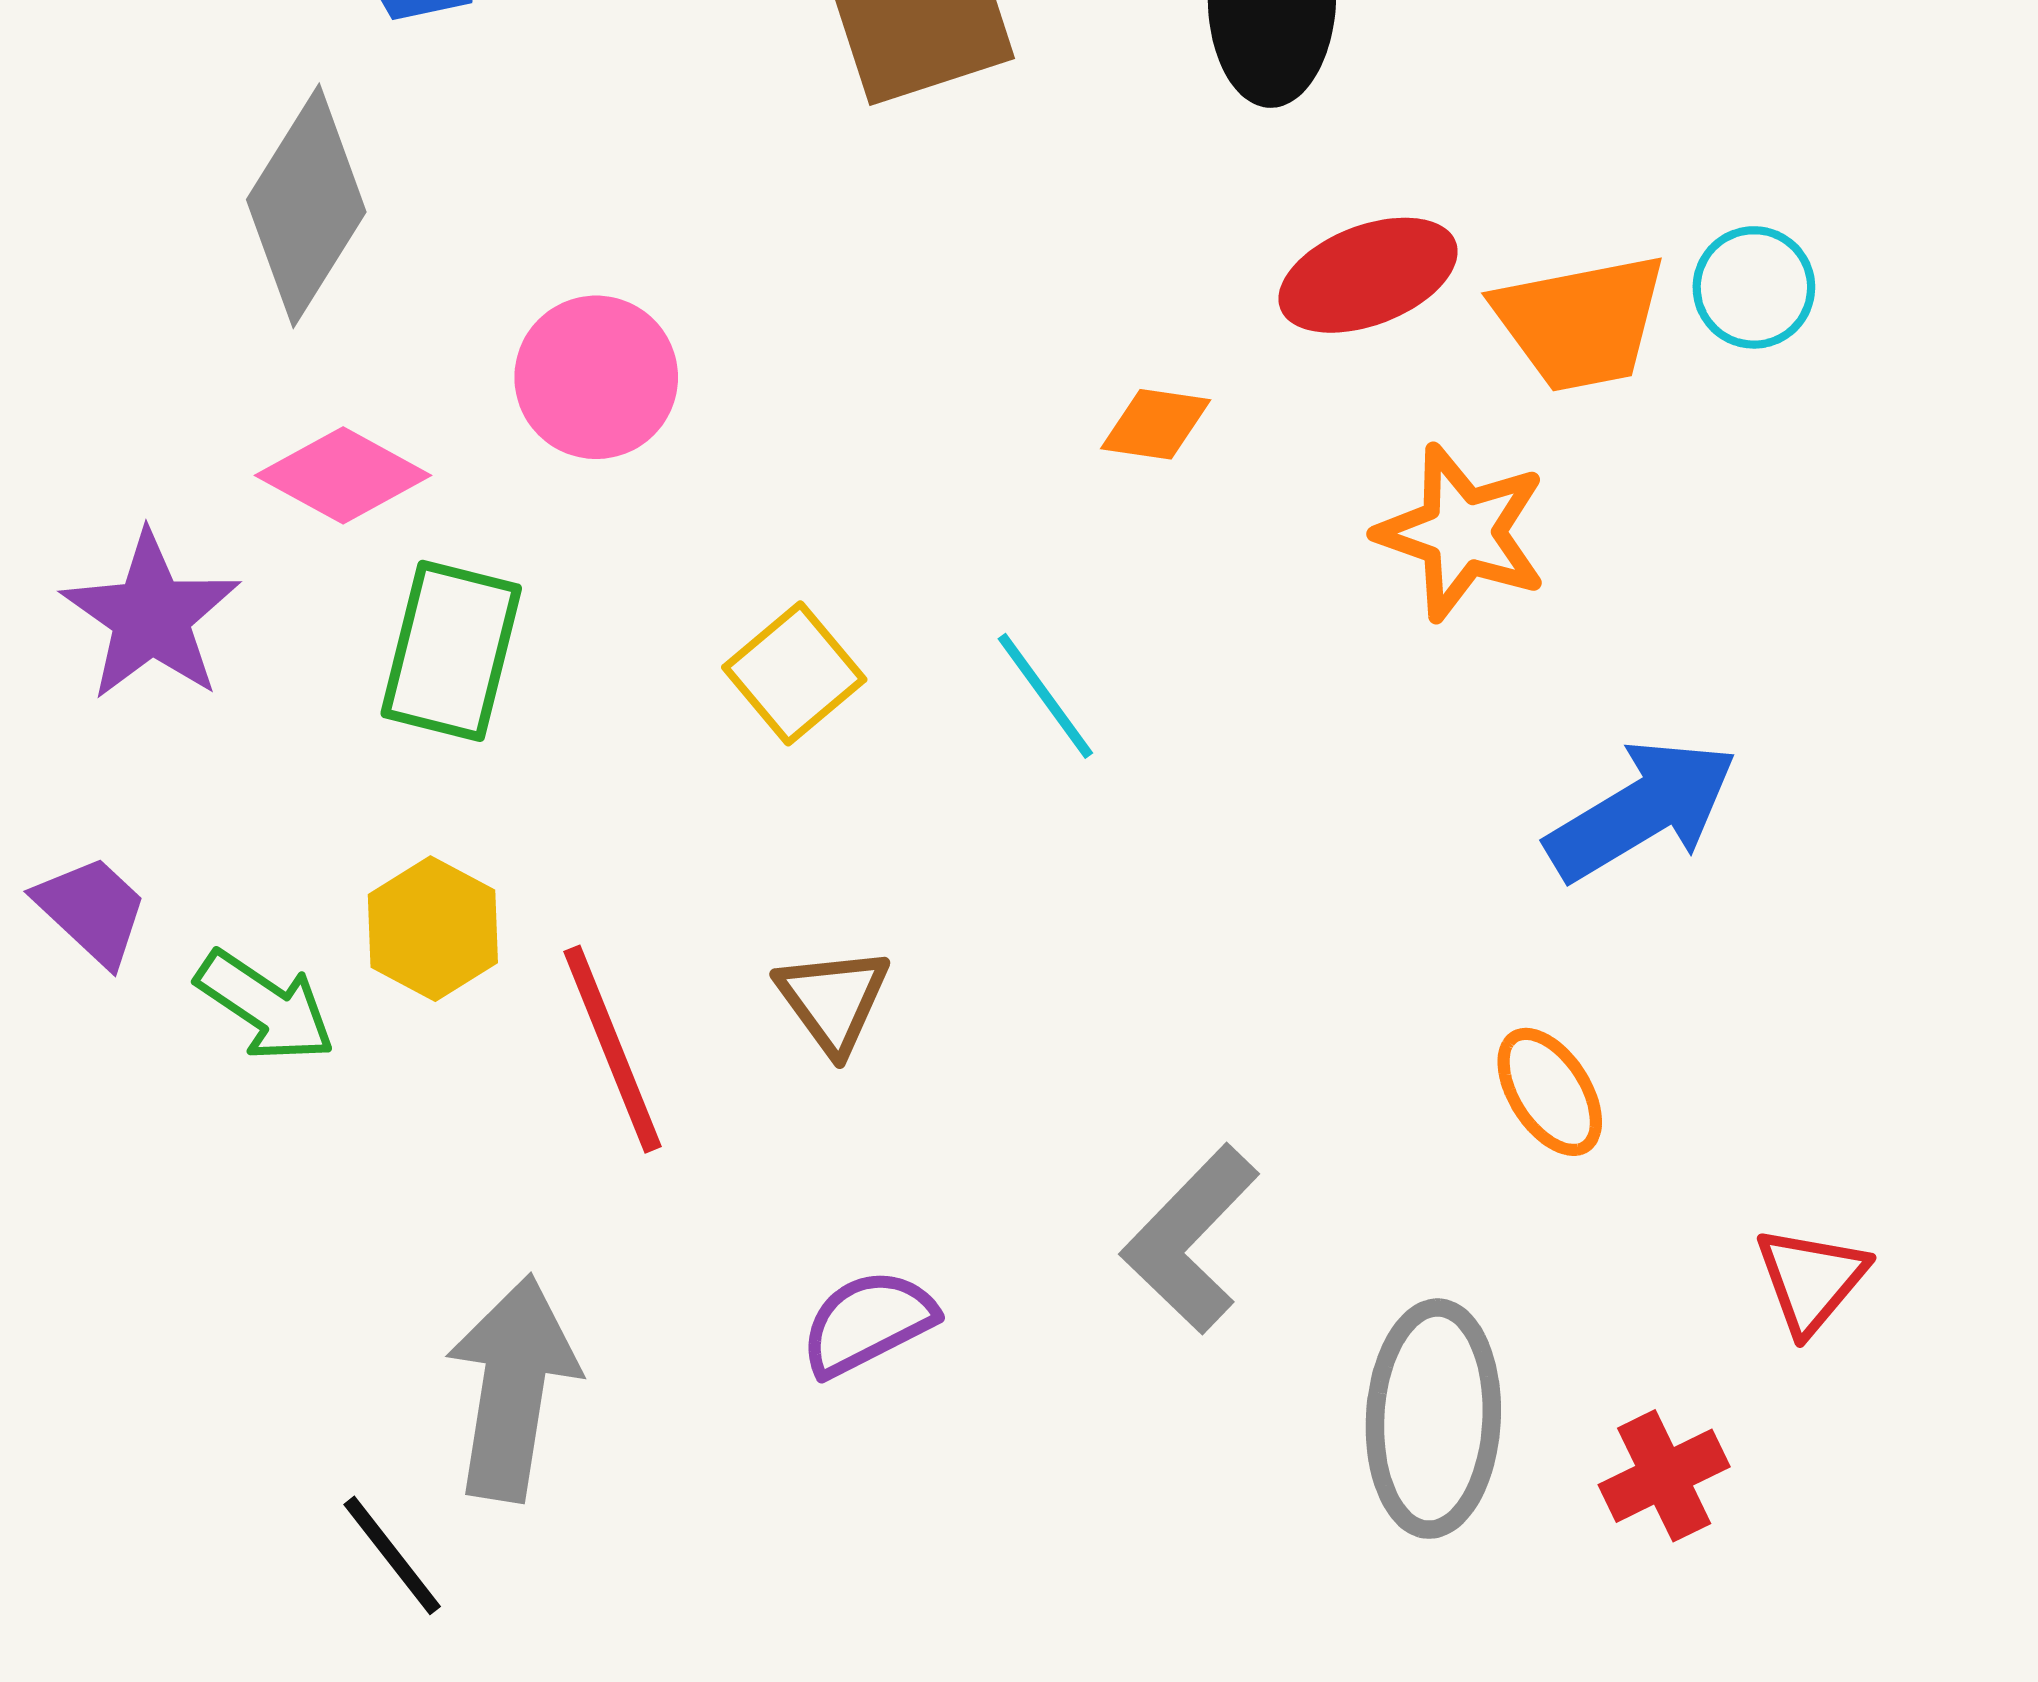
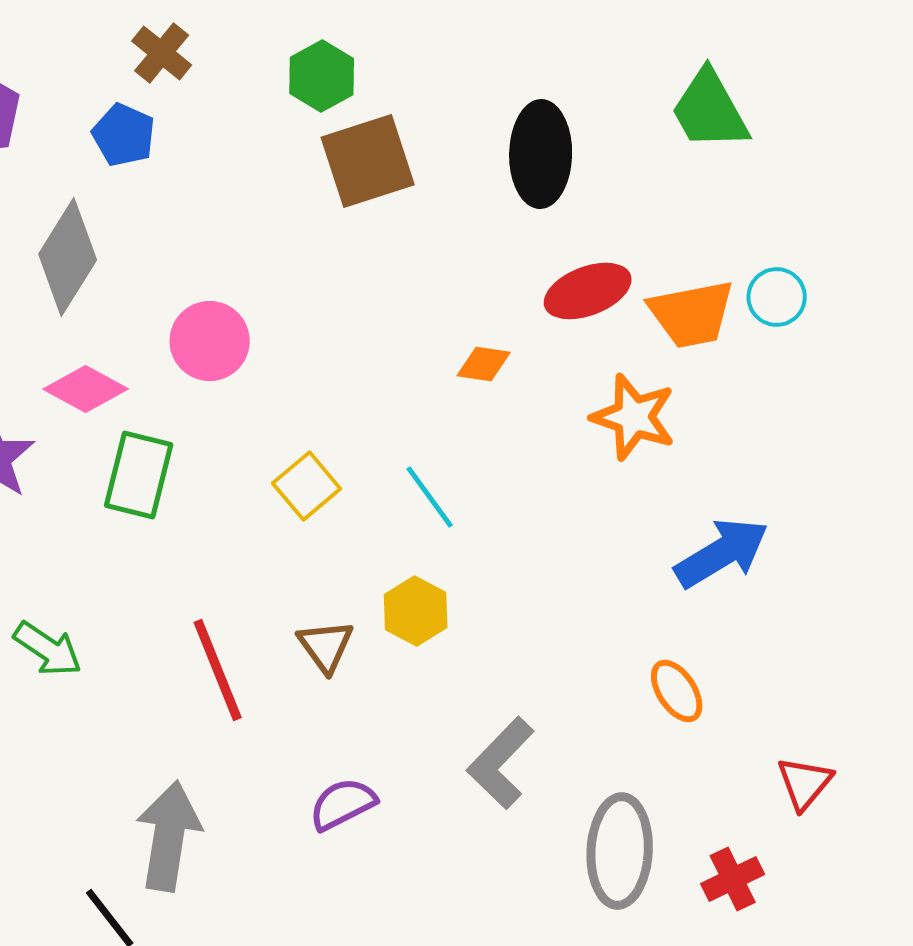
yellow hexagon: (433, 929) -> (416, 611), moved

